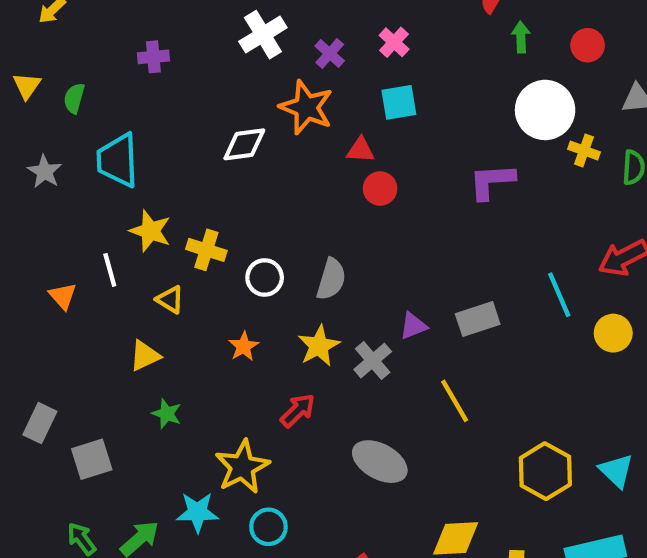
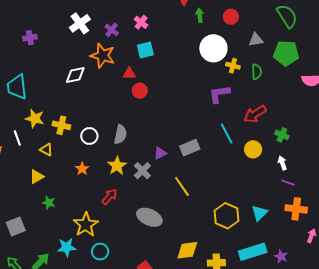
purple L-shape: (492, 181) -> (219, 94), moved
cyan triangle: (616, 471) -> (259, 213), turned 36

